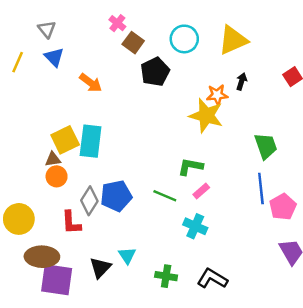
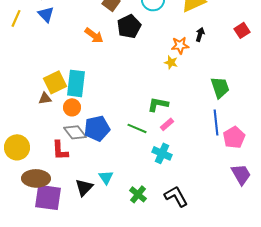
orange arrow: (91, 83) -> (94, 35), moved
yellow star: (206, 116) -> (171, 62), size x0.5
orange circle: (57, 176) -> (72, 107), moved
gray diamond: (89, 201) -> (75, 132), turned -70
green cross: (166, 276) -> (138, 194), turned 30
black L-shape: (212, 279) -> (176, 196), turned 30

